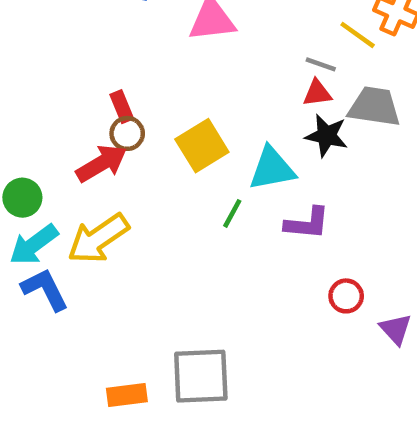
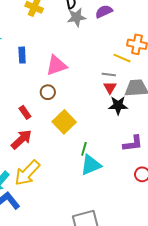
red triangle: (317, 93) -> (110, 88), turned -40
brown circle: (127, 133) -> (48, 92), moved
cyan triangle: (272, 169) -> (91, 165), moved
purple L-shape: (307, 223) -> (133, 143), moved

